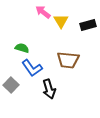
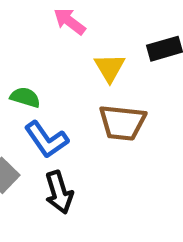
yellow triangle: (61, 21) -> (110, 68), moved
black arrow: (49, 89) -> (59, 192), moved

